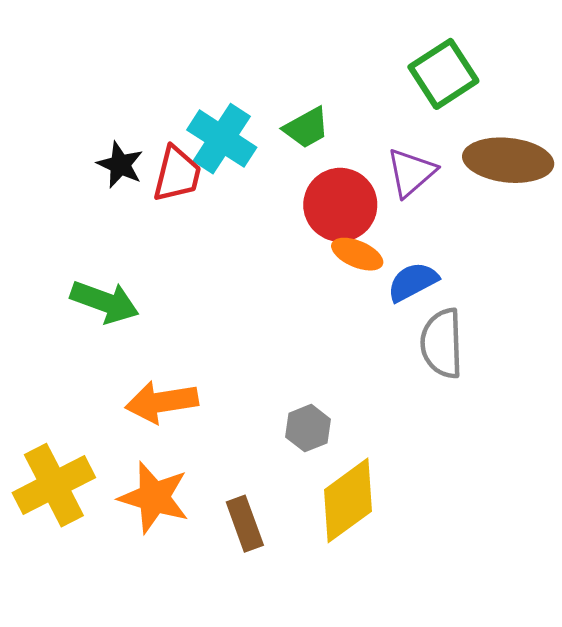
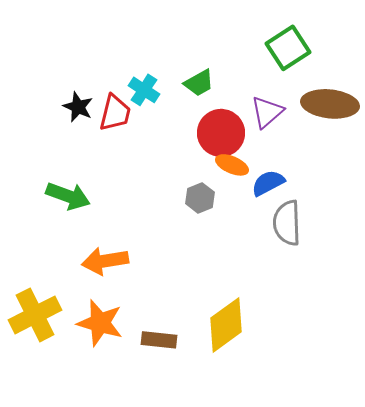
cyan cross: (222, 139) -> (144, 90), size x0.7
gray hexagon: (308, 428) -> (200, 198), moved
brown rectangle: (245, 524) -> (159, 340), turned -64

